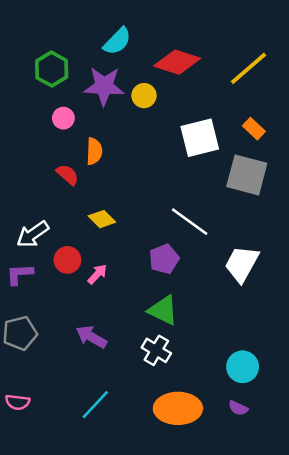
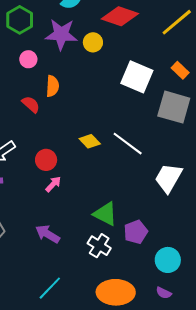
white square: (200, 138) -> (137, 77), turned 36
yellow diamond: (102, 219) -> (90, 141), moved
purple pentagon: (164, 259) -> (136, 232), moved
red circle: (67, 260) -> (46, 160), moved

